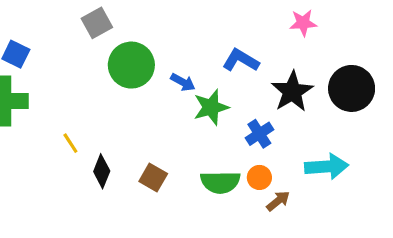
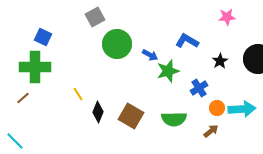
black star: (292, 92) -> (220, 61), size x0.6
brown square: (153, 177) -> (131, 116), size x1.4
orange circle: (259, 177) -> (217, 108), moved

